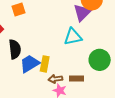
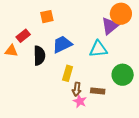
blue trapezoid: (30, 64) -> (62, 44), moved
brown arrow: (55, 79) -> (77, 89), turned -80

